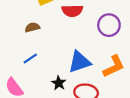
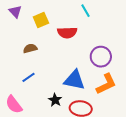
purple circle: (109, 25) -> (101, 57), moved
blue triangle: (80, 62) -> (74, 80), turned 30

